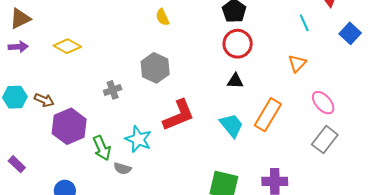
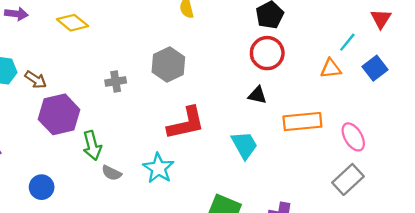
cyan line: (304, 23) -> (347, 42), turned 54
blue square: (350, 33) -> (375, 68), moved
orange triangle: (297, 63) -> (331, 69), moved, turned 30
orange rectangle: (268, 115) -> (302, 122), moved, turned 44
cyan star: (138, 139) -> (158, 168), moved

